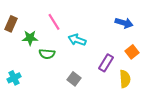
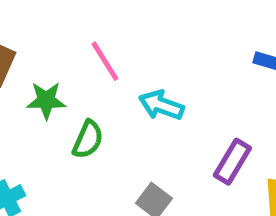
green semicircle: (47, 54) -> (88, 140), turned -70

